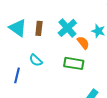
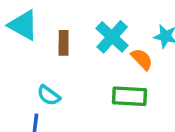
cyan triangle: (18, 28) -> (23, 25), moved
cyan semicircle: (36, 60) -> (49, 95), moved

